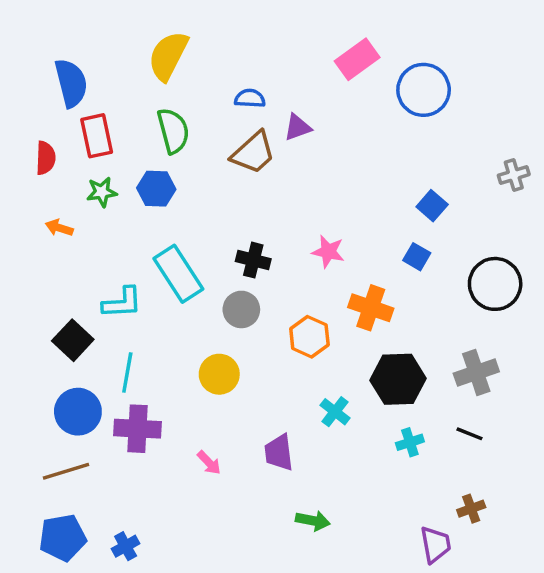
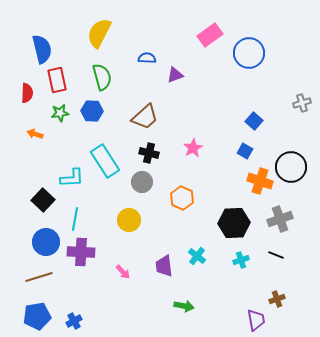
brown trapezoid: (253, 153) -> (145, 117), moved
pink star: (328, 252) -> (193, 148), turned 30
orange cross: (371, 308) -> (260, 181), moved
cyan cross: (335, 412) -> (197, 256), moved

